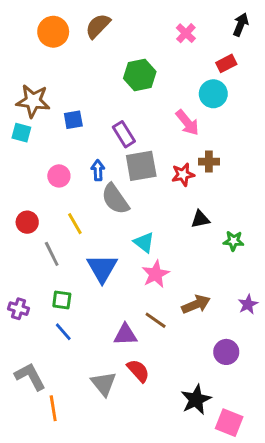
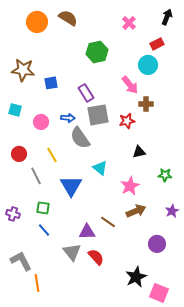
brown semicircle: (98, 26) -> (68, 18), turned 78
cyan square: (21, 133) -> (15, 110), moved
brown cross: (209, 162) -> (146, 104), moved
blue arrow: (98, 170) -> (68, 118), turned 96
green star: (233, 241) -> (165, 175), moved
pink star: (156, 274) -> (130, 186), moved
gray triangle: (104, 384) -> (72, 252), moved

